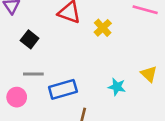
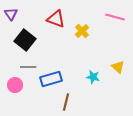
black square: (30, 39) -> (25, 40), size x1.5

